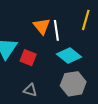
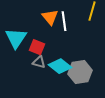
cyan diamond: (69, 56) -> (60, 66), moved
gray triangle: (30, 90) -> (39, 62), moved

